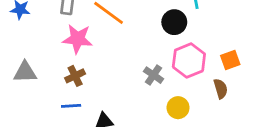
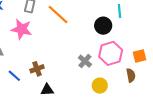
pink star: (78, 39) -> (22, 29), moved
brown cross: (75, 76) -> (37, 69), moved
blue line: (71, 106) -> (14, 76), moved, turned 40

